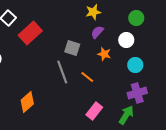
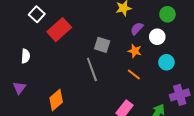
purple semicircle: (97, 32) -> (137, 29), moved
orange line: (87, 77) -> (134, 75), moved
purple cross: (137, 93) -> (180, 95), moved

